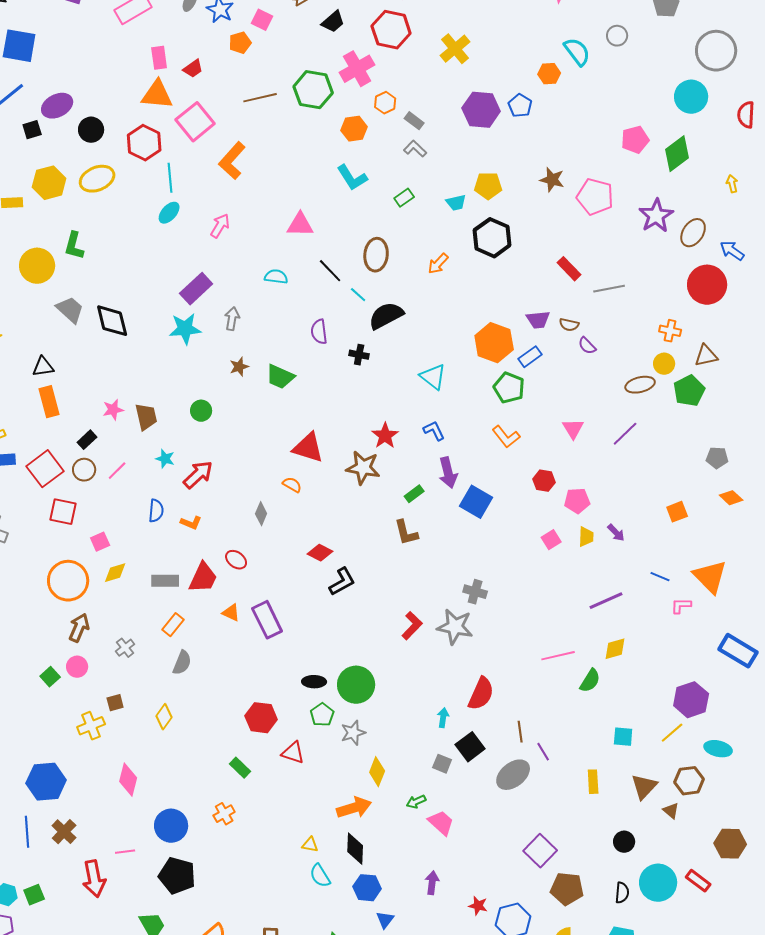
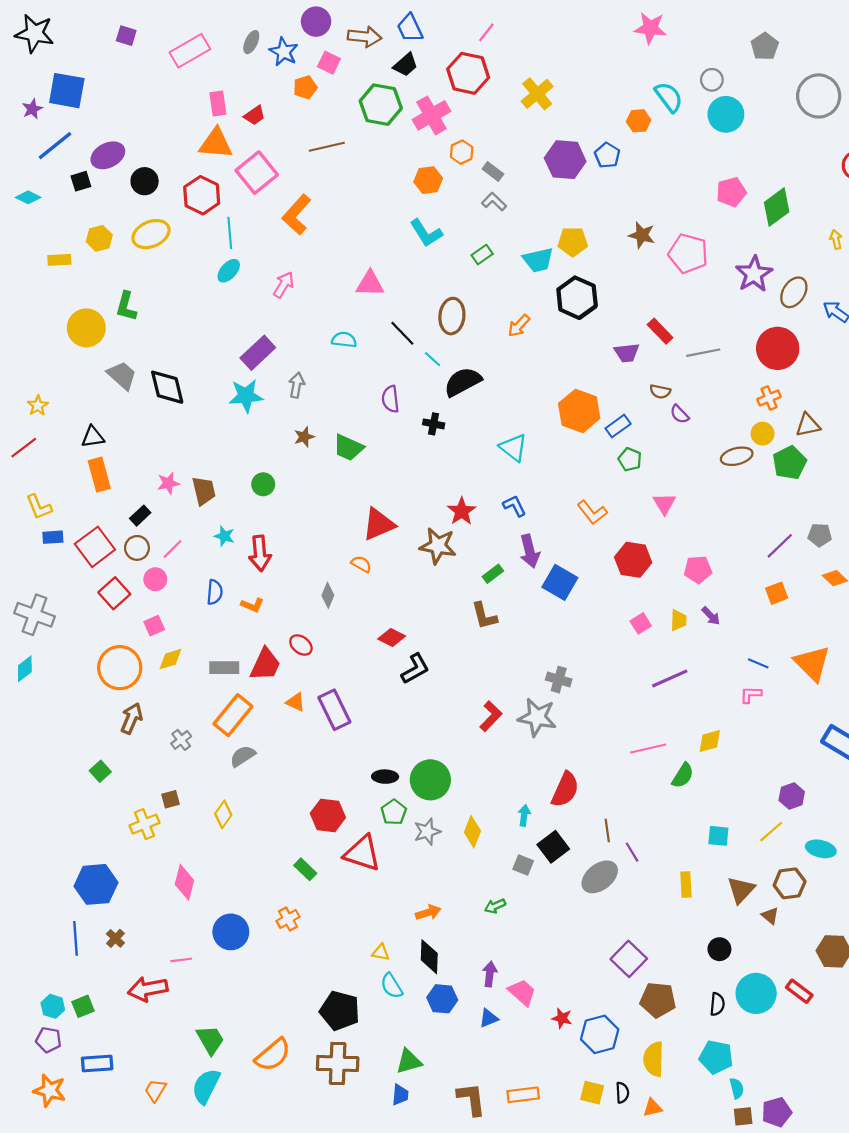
green hexagon: (313, 90) -> (381, 105), moved
cyan circle: (691, 97) -> (726, 114), moved
yellow hexagon: (49, 183) -> (99, 238), size x0.7
cyan trapezoid: (456, 203) -> (538, 260), size x1.4
red circle: (707, 285) -> (778, 348), moved
purple trapezoid: (538, 320) -> (627, 353), moved
orange cross: (670, 331) -> (769, 398), turned -35
green pentagon: (509, 388) -> (630, 459), moved, size x0.7
purple line: (625, 434) -> (780, 546), moved
red triangle: (308, 448) -> (379, 524), turned -40
red arrow: (198, 475) -> (260, 553), turned 128
red hexagon: (544, 481) -> (633, 560), size x1.5
pink pentagon: (577, 501) -> (698, 569), moved
red square: (63, 512) -> (114, 593), turned 36
purple line: (606, 601) -> (670, 678), moved
pink L-shape: (681, 606) -> (751, 695), moved
orange rectangle: (173, 625) -> (233, 715), size x1.6
gray semicircle: (182, 663) -> (243, 756), turned -145
pink circle: (77, 667) -> (155, 579), moved
purple hexagon: (691, 700) -> (792, 796), size x0.7
red triangle: (293, 753) -> (362, 853), size x1.5
yellow diamond: (377, 772) -> (472, 832), moved
orange arrow: (354, 808) -> (428, 912), size x0.7
pink trapezoid: (441, 823) -> (522, 992), moved
brown cross: (64, 832) -> (115, 938), size x0.7
black pentagon: (177, 876) -> (340, 1011), moved
red arrow: (94, 879) -> (148, 989), turned 90
purple arrow: (432, 883) -> (490, 974), moved
blue triangle: (385, 920) -> (489, 1018), moved, turned 30

